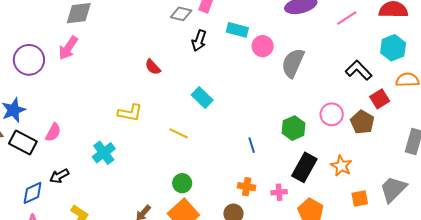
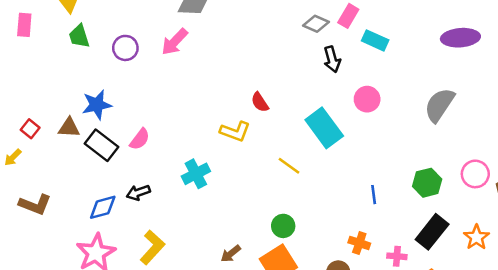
cyan rectangle: (237, 30) -> (375, 40), moved
black arrow: (199, 41) -> (332, 59), turned -45
pink circle: (263, 46) -> (367, 99), moved
purple circle: (29, 60) -> (125, 48), size x0.7
red semicircle: (153, 67) -> (260, 102), moved
cyan rectangle: (202, 98) -> (324, 128), size x1.5

